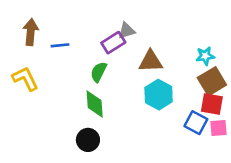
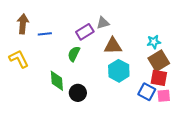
gray triangle: (127, 31) -> (103, 23), moved
green diamond: (95, 104) -> (57, 81), moved
black circle: (88, 140) -> (78, 93), moved

